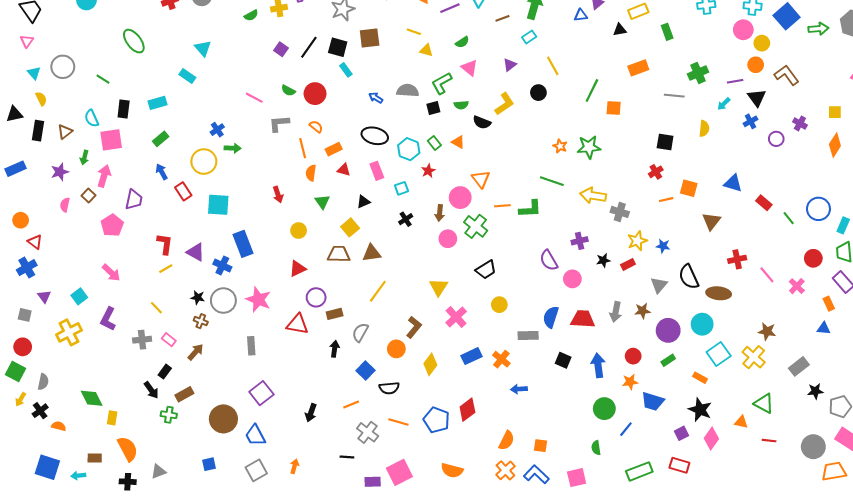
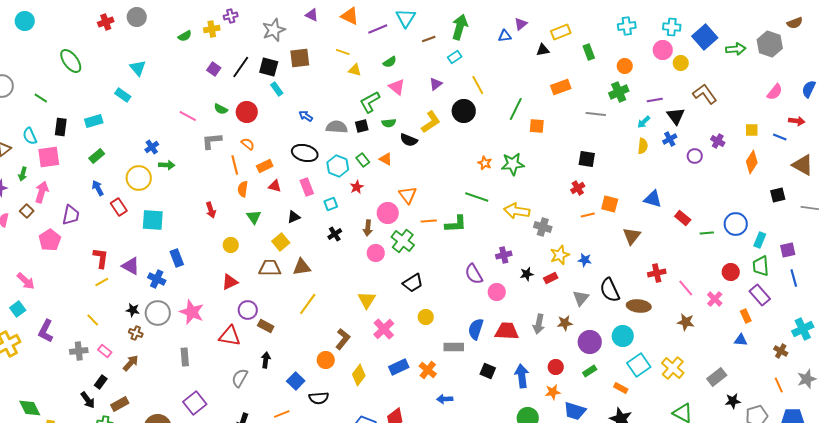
orange circle: (756, 65) -> (625, 66), moved
gray semicircle: (408, 90) -> (337, 127), moved
black circle: (538, 93) -> (464, 111), size x1.5
yellow semicircle: (704, 129) -> (643, 146), moved
green line: (789, 218) -> (707, 233), turned -56
blue rectangle: (243, 244) -> (177, 258), size x0.7
pink arrow: (111, 273) -> (26, 281), moved
brown rectangle: (335, 314) -> (266, 326), turned 42
brown star: (767, 331) -> (686, 322), moved
gray semicircle: (360, 332) -> (240, 378), moved

